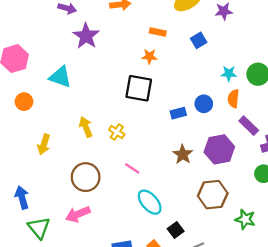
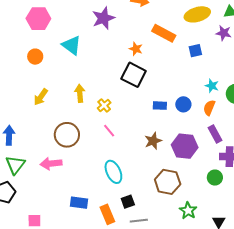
orange rectangle: (158, 32) -> (164, 33), size x1.6
orange star: (149, 56) -> (136, 49), moved
pink line: (132, 168) -> (109, 131), moved

